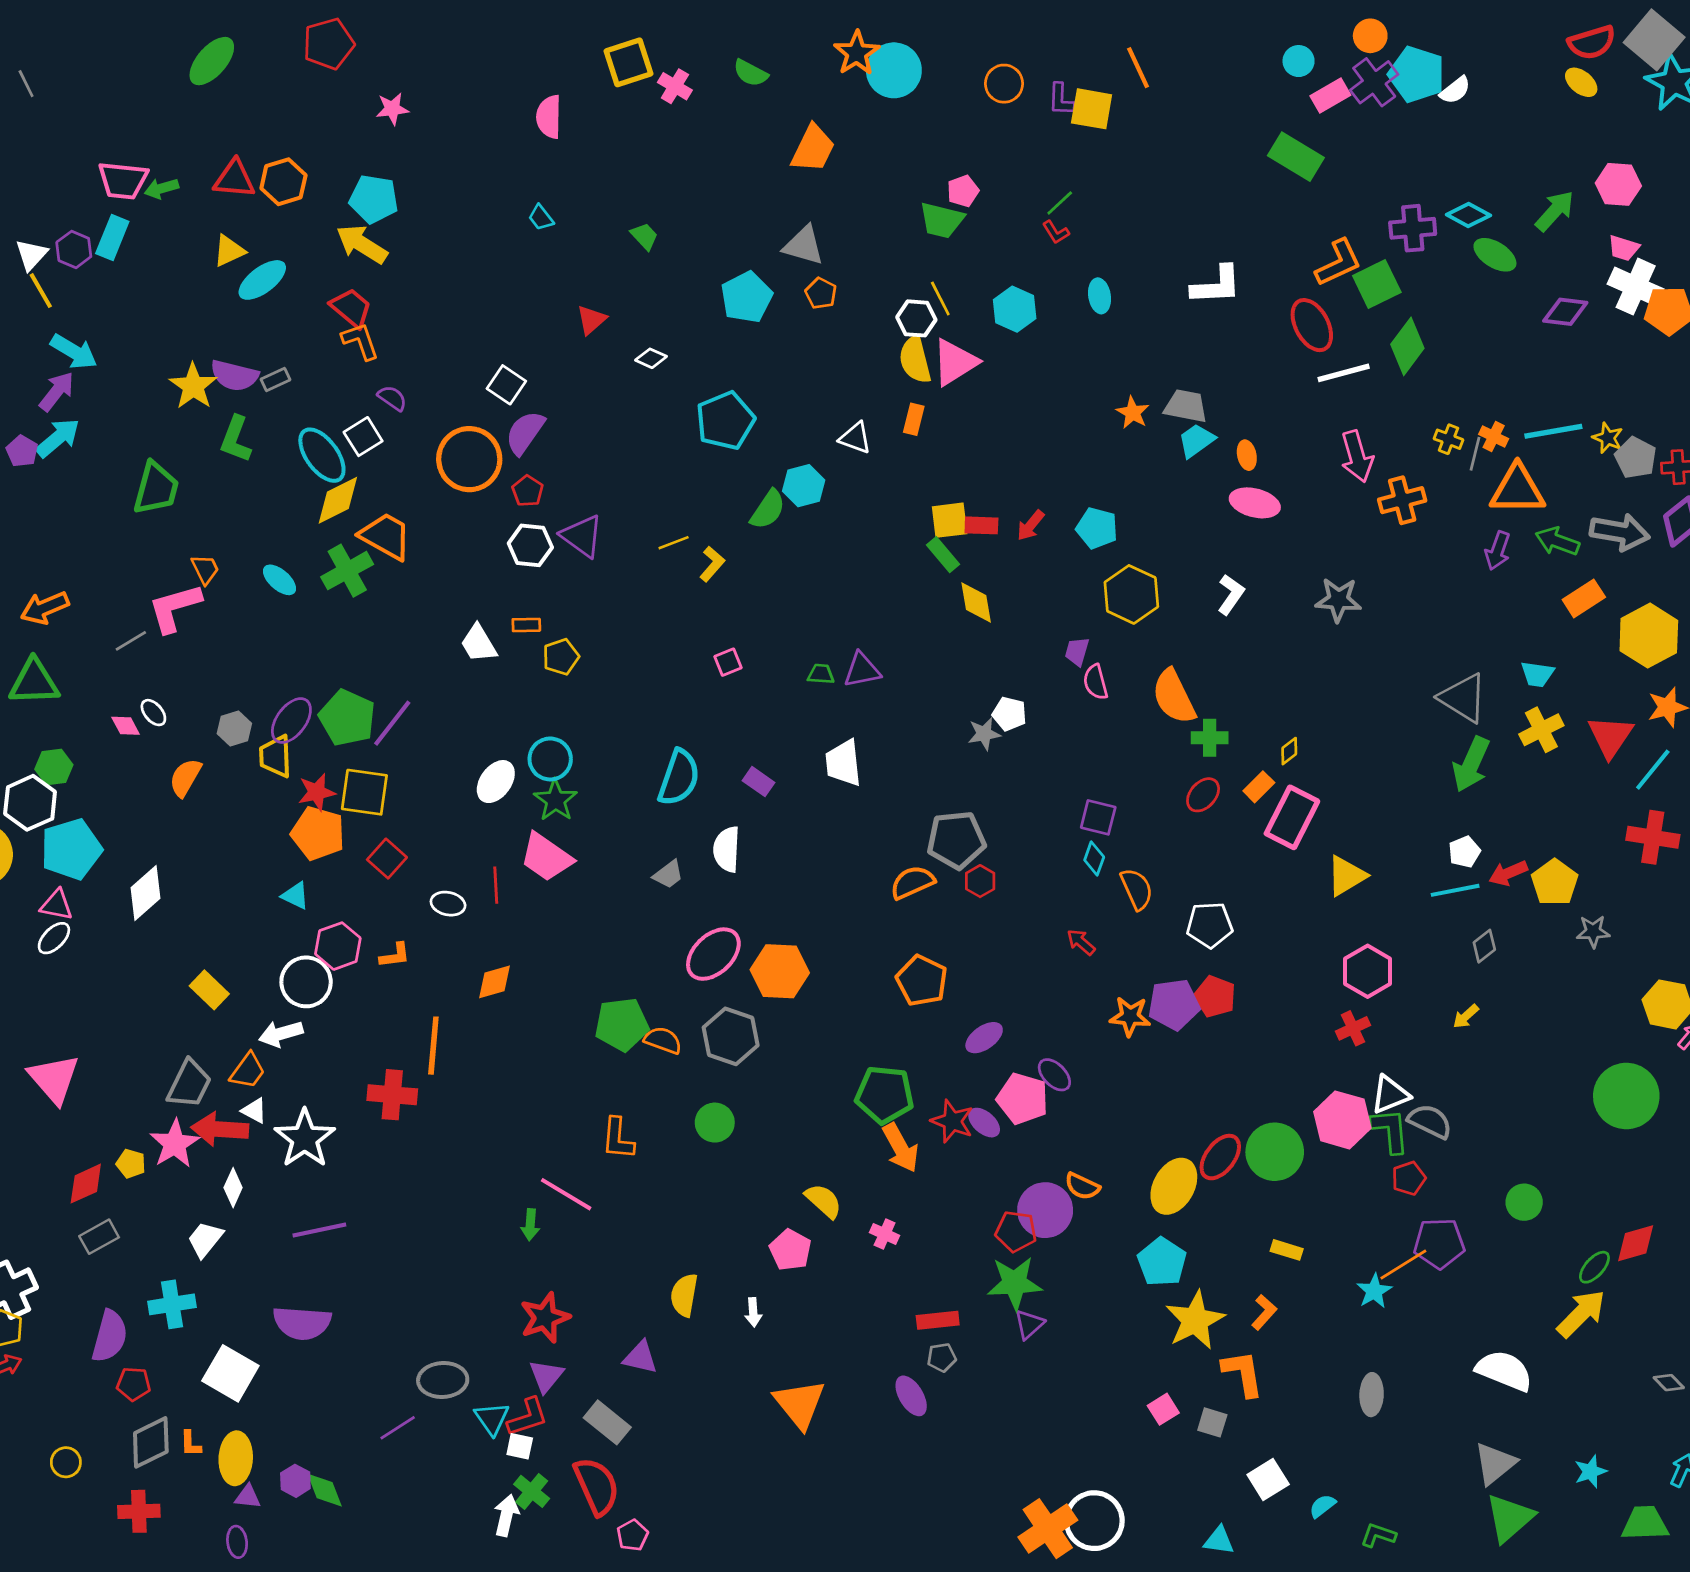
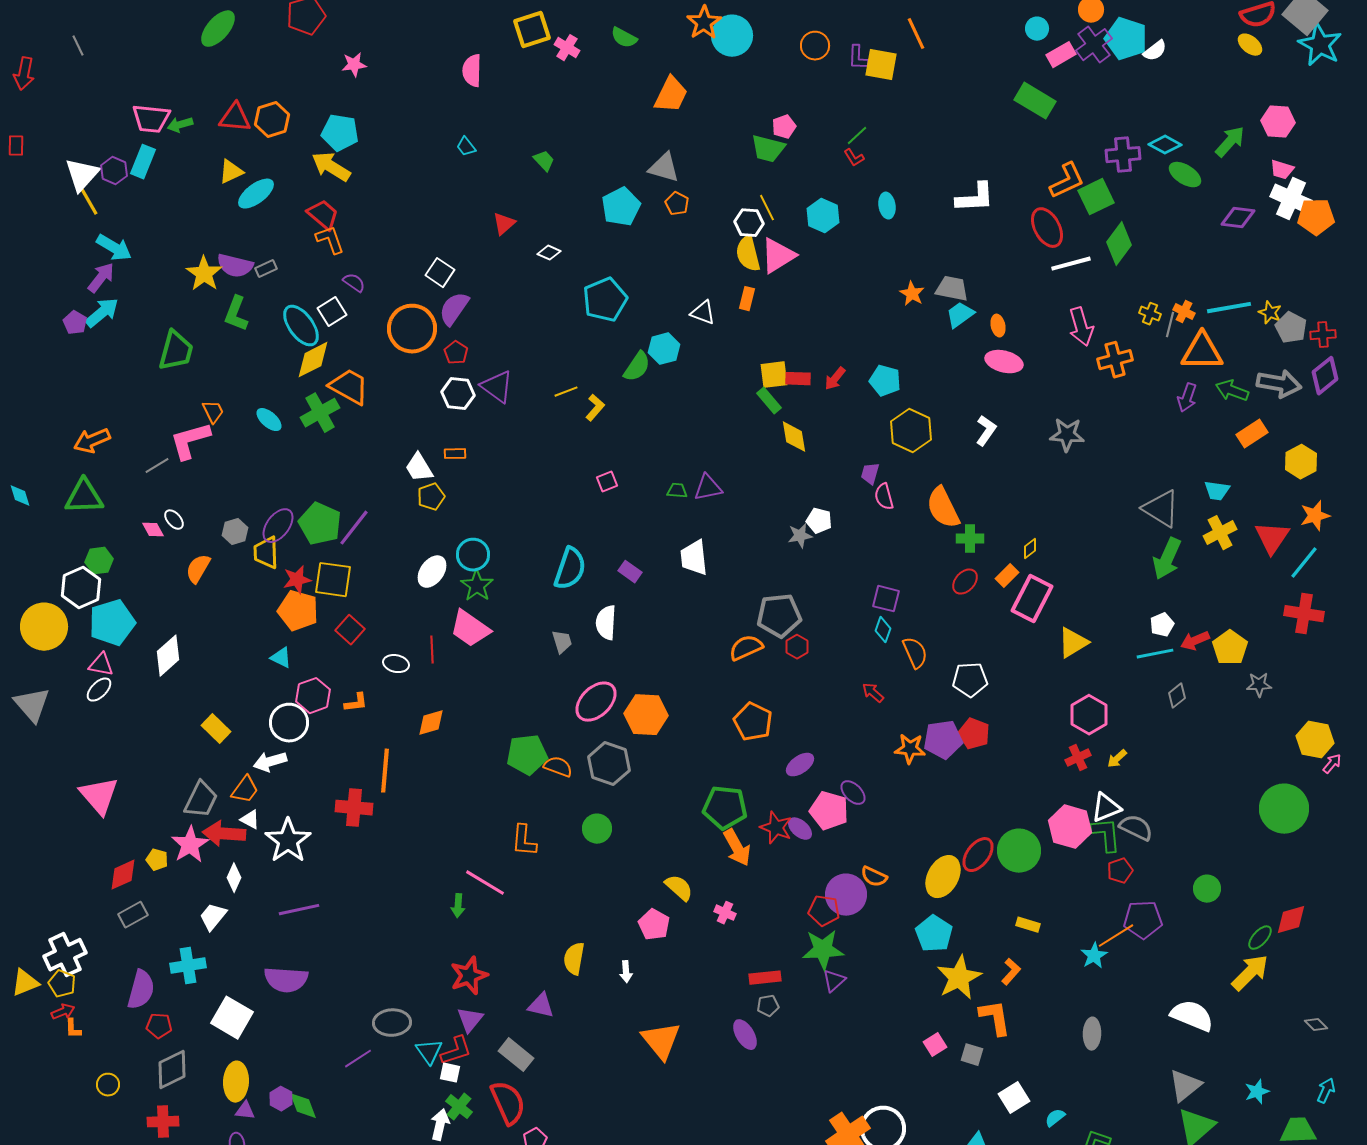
white triangle: (31, 255) -> (82, 175), size x1.4
yellow hexagon: (1649, 636) -> (1301, 462), size x0.7
yellow pentagon: (561, 657) -> (431, 497), moved
gray trapezoid: (668, 874) -> (562, 642), turned -70
yellow arrow: (1466, 1016) -> (1117, 759), moved
orange L-shape: (191, 1444) -> (73, 1029), moved

